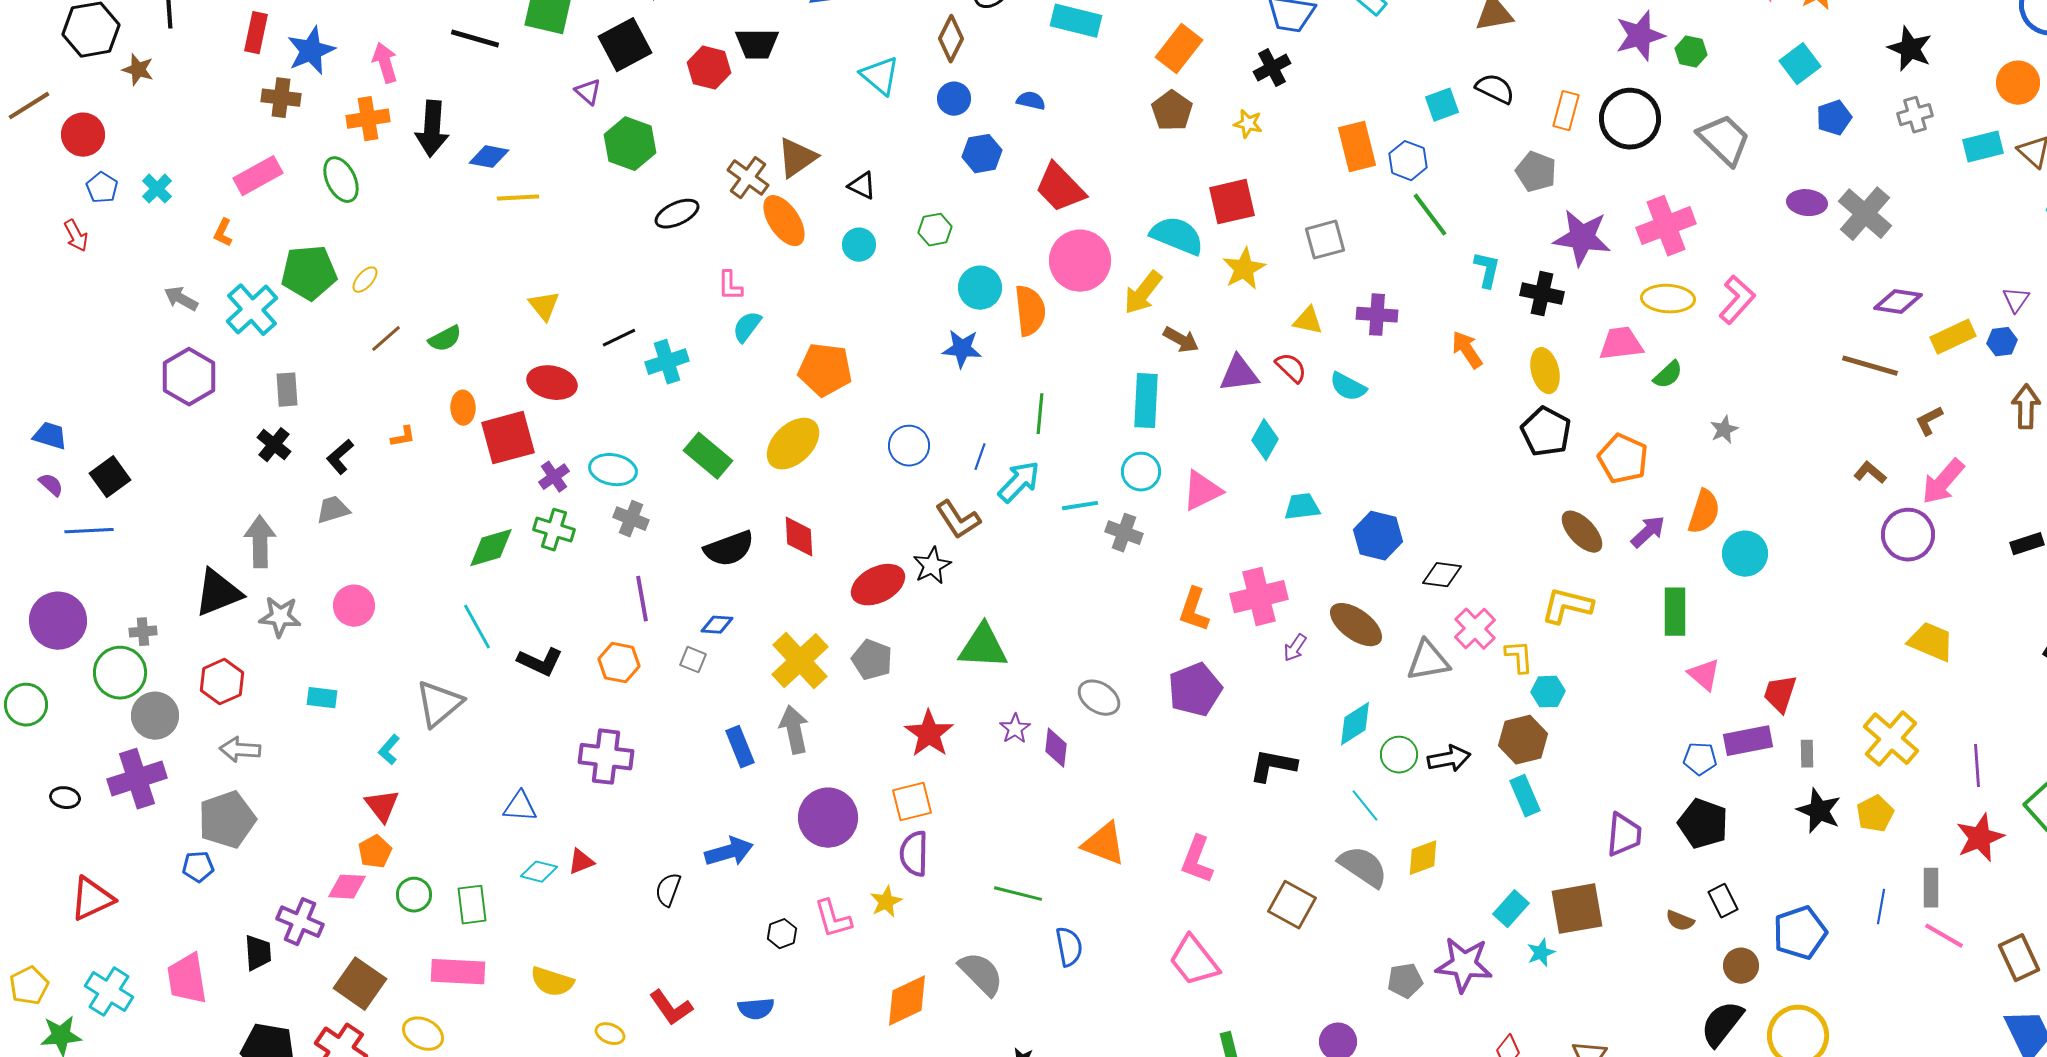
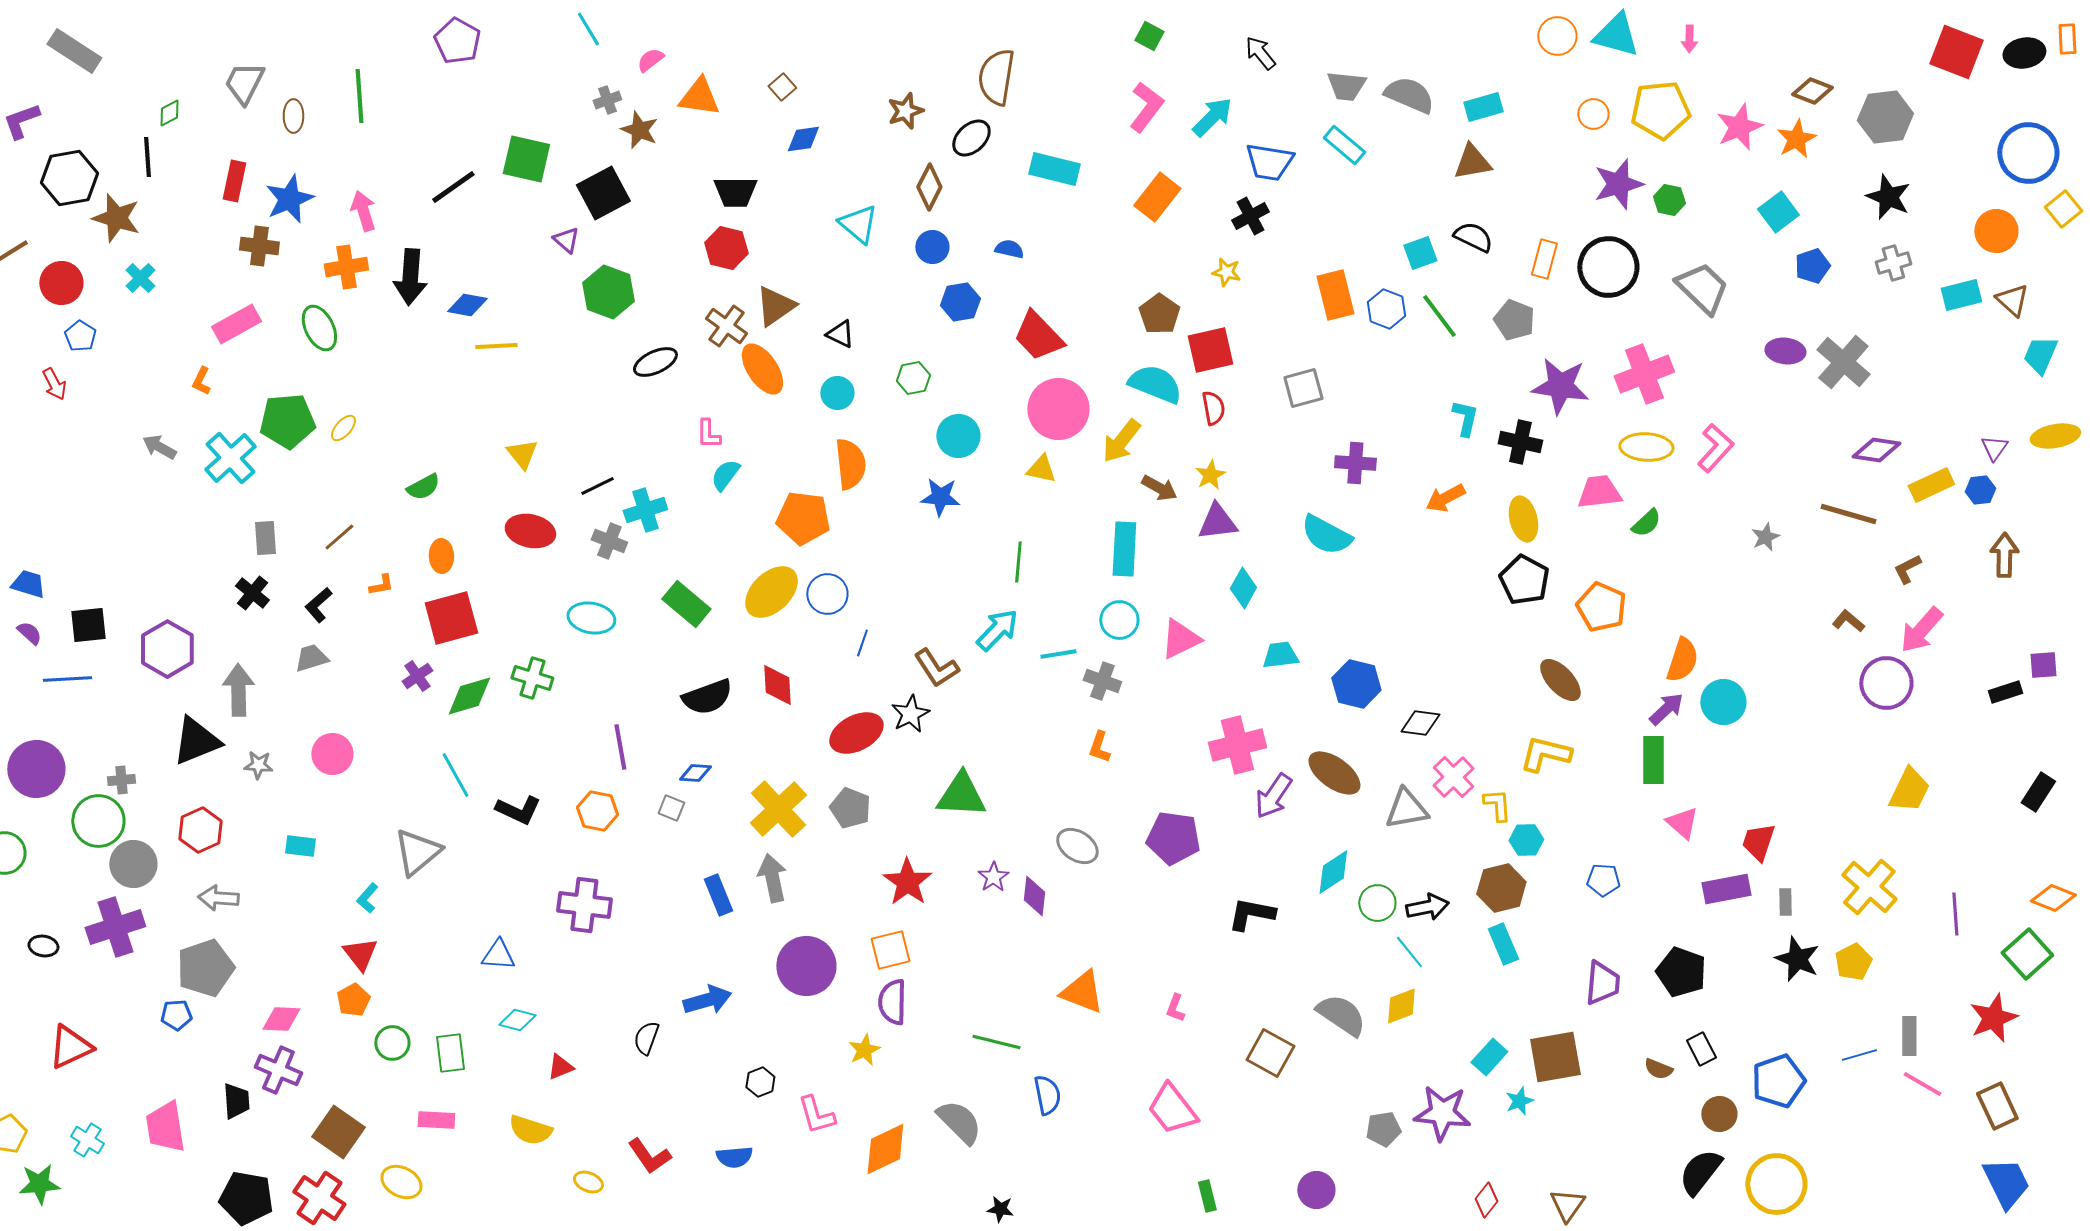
black line: (475, 39) -> (453, 187), turned -51
red hexagon: (709, 68) -> (726, 248), moved
brown star: (138, 70) -> (116, 218), size x1.5
brown pentagon: (1172, 111) -> (1159, 314), moved
cyan cross: (157, 189) -> (140, 278), moved
green line: (1430, 215) -> (1439, 316), moved
yellow star: (1244, 269) -> (1210, 475), moved, size x0.7
orange semicircle: (1030, 311) -> (850, 464), moved
yellow triangle: (1308, 321) -> (1041, 469), moved
brown line: (386, 339) -> (339, 537), moved
orange arrow: (1467, 350) -> (1445, 498), turned -84
red semicircle: (1291, 368) -> (1213, 408), moved, turned 36
purple hexagon: (189, 377) -> (167, 649), moved
cyan semicircle: (1348, 387) -> (1326, 535), size x1.4
gray star: (1724, 430) -> (1765, 537), moved
red square: (508, 438) -> (451, 618), moved
blue circle: (909, 446) -> (827, 594), moved
blue line: (980, 457) -> (862, 643), moved
black square: (110, 477) -> (88, 625), turned 30
purple cross: (554, 477) -> (417, 676), moved
gray cross: (631, 519) -> (609, 541), moved
purple arrow: (1648, 532) -> (1666, 709), moved
orange L-shape: (1194, 610) -> (1099, 747), moved, size x0.7
gray star: (280, 617) -> (258, 765), size x0.7
yellow trapezoid: (1931, 642) -> (1909, 790), turned 93
purple arrow: (1295, 648) -> (1273, 796), size x1.6
purple pentagon: (1195, 690) -> (1173, 838), turned 30
blue pentagon: (1700, 759) -> (1603, 880), moved
cyan line: (1365, 806) -> (1409, 952), moved
red star: (1980, 838) -> (1993, 1018), moved
pink L-shape: (1197, 860) -> (1175, 1008), size x0.6
red triangle: (581, 862) -> (560, 1067), moved
pink diamond: (347, 887) -> (281, 1019), moved
blue line: (1881, 907) -> (1859, 1055), turned 64
pink L-shape: (833, 919) -> (816, 1115), moved
pink rectangle: (458, 972) -> (436, 1120), size x0.7
cyan cross: (109, 992) -> (87, 1140), size x0.7

